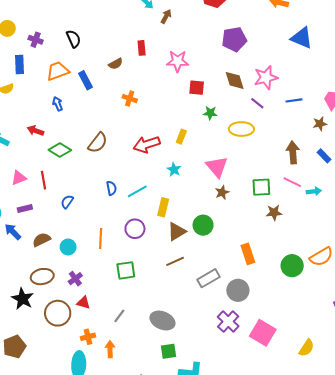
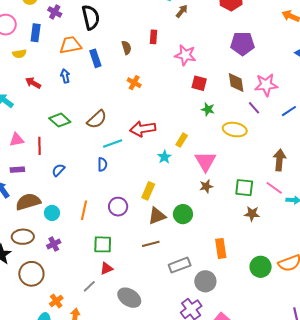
black semicircle: (73, 39) -> (91, 17), size x1.4
brown semicircle: (116, 64) -> (126, 48), turned -88
blue line: (294, 100) -> (289, 111), turned -35
red arrow: (35, 131) -> (33, 83), moved
yellow rectangle: (181, 137) -> (182, 140), moved
cyan line: (137, 191) -> (113, 143), moved
brown semicircle: (42, 240) -> (28, 202), size x1.4
red triangle: (83, 303) -> (107, 268), moved, turned -48
orange cross: (88, 337) -> (56, 301), turned -32

